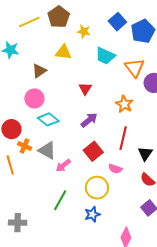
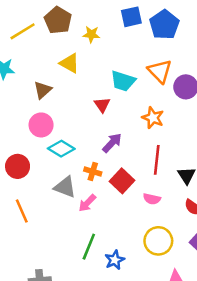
blue square: (117, 22) -> (131, 17), turned 36
yellow triangle: (63, 52) -> (70, 63), turned 30
cyan trapezoid: (105, 56) -> (123, 81), moved
orange cross: (24, 146) -> (93, 172), moved
yellow circle: (97, 188) -> (158, 241), moved
blue star: (92, 214) -> (115, 260), moved

